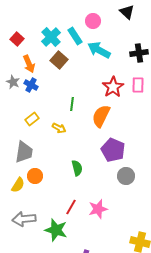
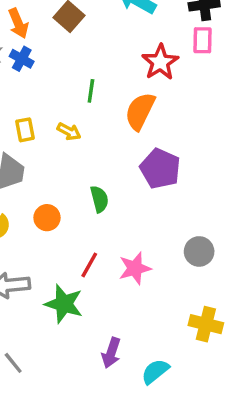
pink rectangle: (138, 85) -> (202, 40), moved
yellow rectangle: (32, 119) -> (25, 130), moved, turned -64
orange circle: (35, 176) -> (47, 218), moved
gray circle: (126, 176) -> (199, 251), moved

